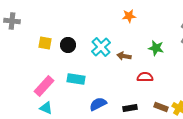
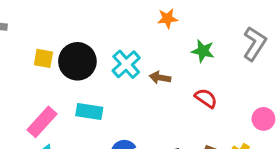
black circle: (68, 45) -> (77, 61), size x1.6
green star: (156, 48) -> (203, 51), moved
red semicircle: (145, 77) -> (206, 98), moved, turned 35

